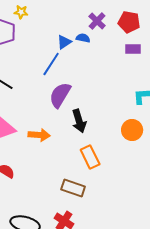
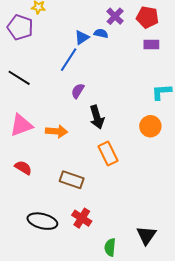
purple semicircle: (60, 95) -> (78, 91), size x0.6
brown rectangle: (73, 188) -> (72, 180), moved

